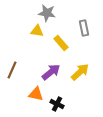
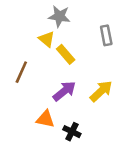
yellow triangle: (37, 31) -> (47, 39), turned 32
yellow rectangle: (61, 43) -> (66, 54), moved
brown line: (12, 70) -> (21, 72), moved

